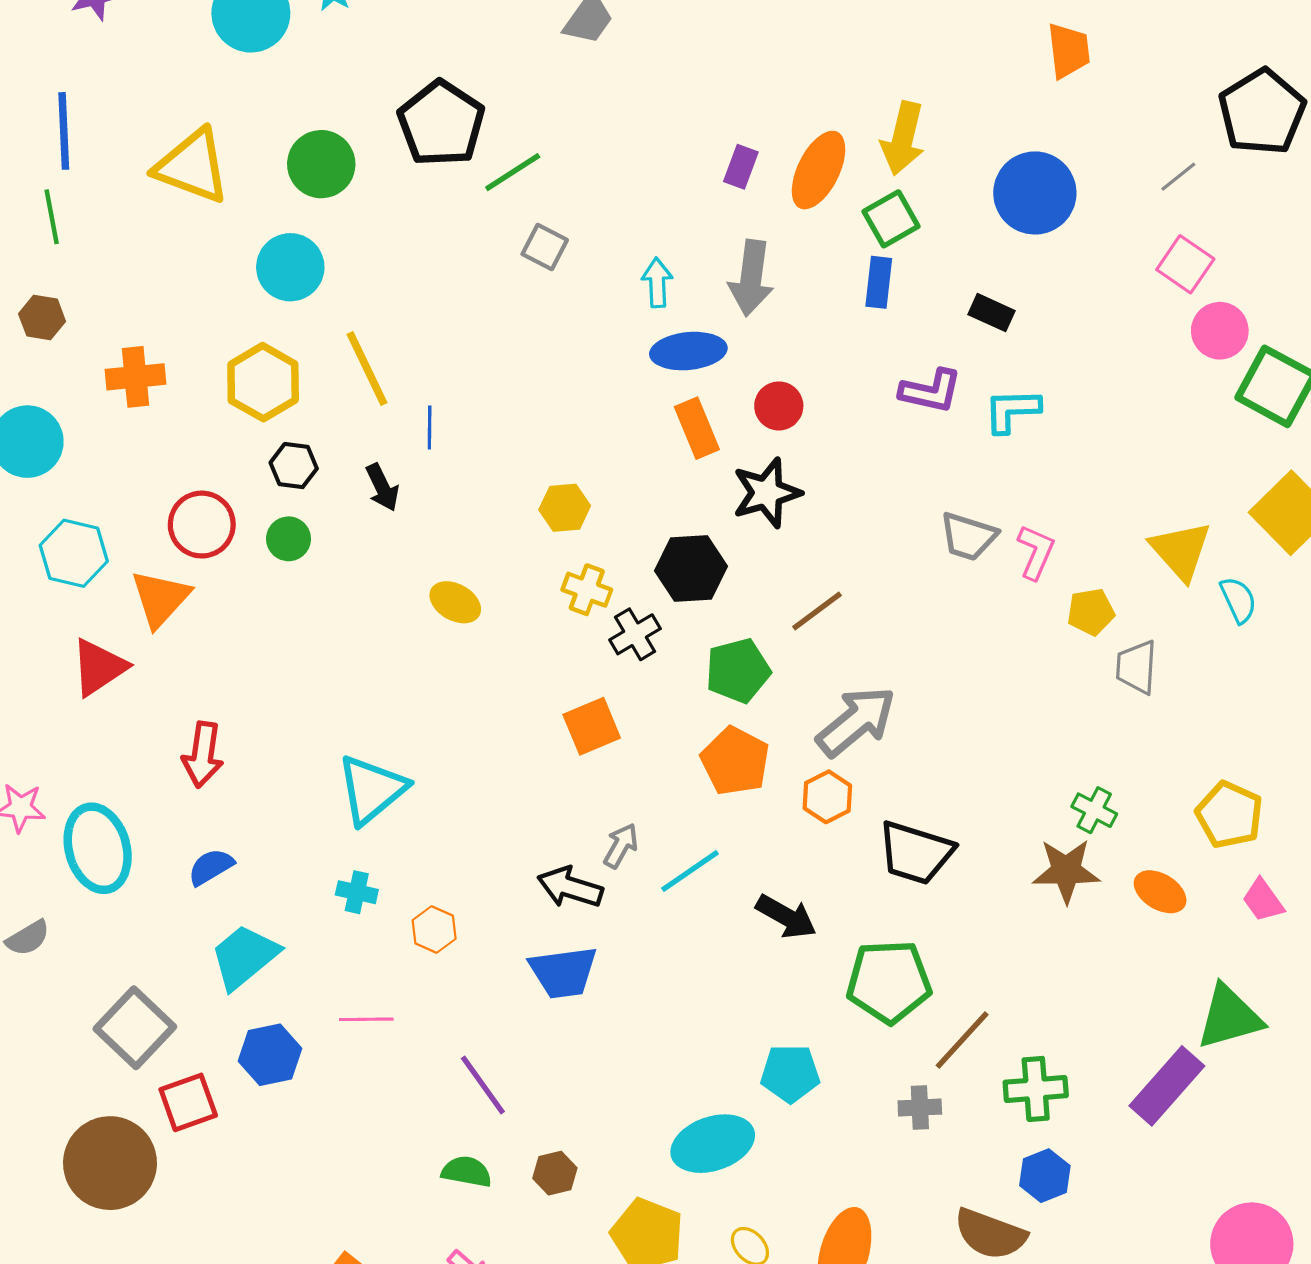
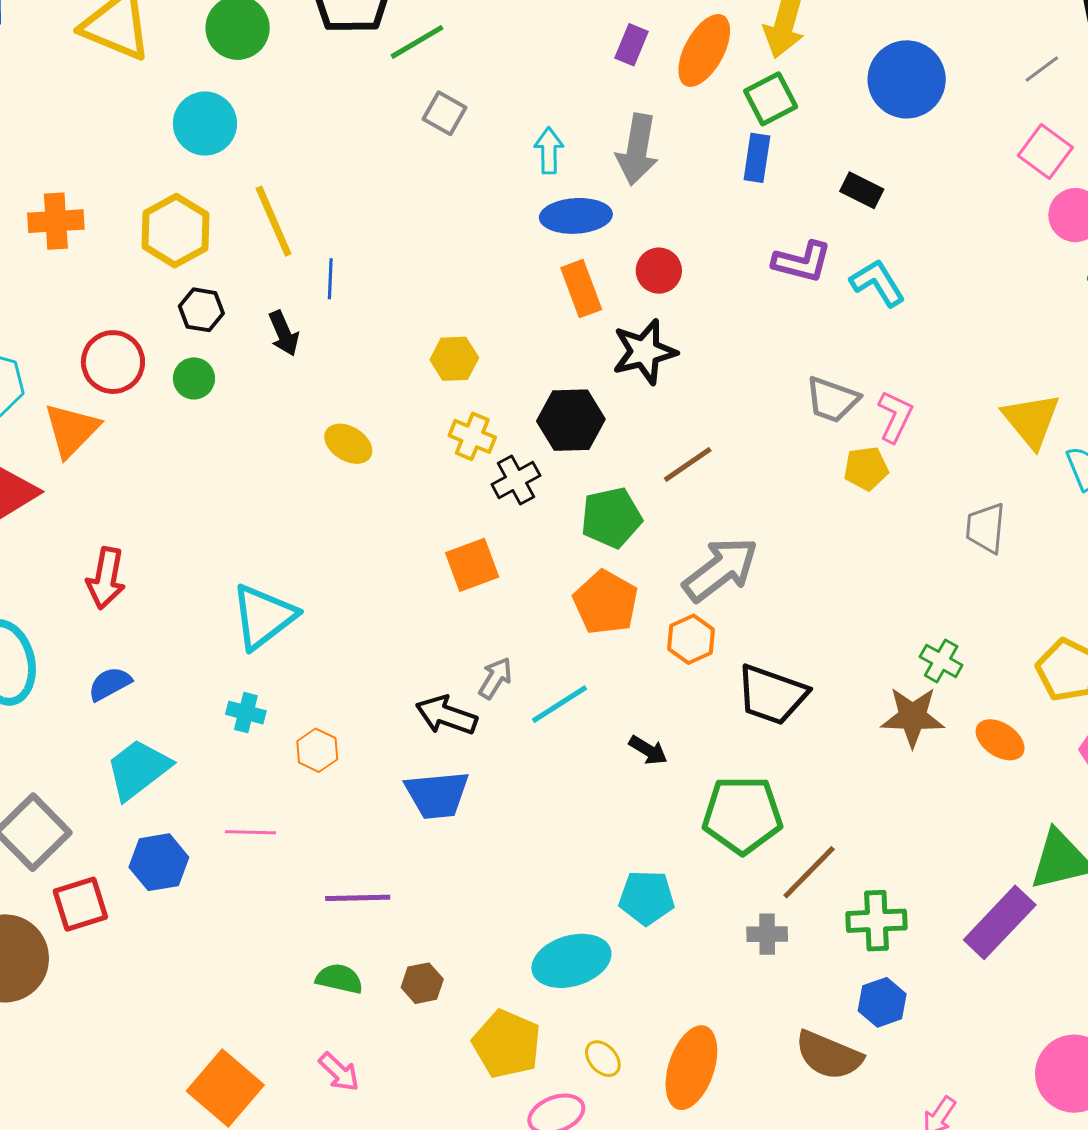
cyan L-shape: (1012, 410) -> (878, 283), turned 58
yellow pentagon: (1091, 612) -> (866, 468), moved
black arrow: (786, 917) -> (648, 750), size x0.7
purple line: (483, 1085) -> (358, 898), turned -58

